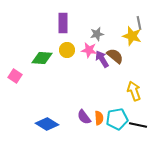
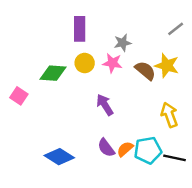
gray line: (139, 23) -> (176, 29), turned 64
yellow star: (132, 36) -> (167, 66), moved
purple arrow: (102, 59) -> (105, 105), moved
orange semicircle: (99, 118) -> (125, 149), turned -128

